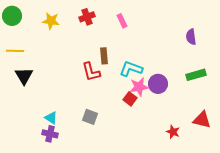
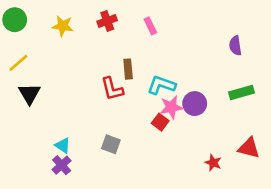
yellow line: (15, 51) -> (18, 63), turned -42
purple cross: (50, 134) -> (62, 165), turned 35

